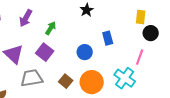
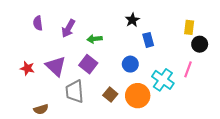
green arrow: (51, 28) -> (95, 39), turned -128
blue rectangle: (108, 38) -> (148, 40), moved
gray trapezoid: (32, 78) -> (75, 91), turned -85
cyan cross: (125, 78) -> (163, 80), moved

